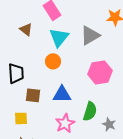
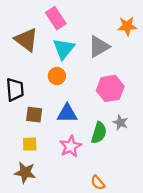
brown triangle: (26, 29) -> (26, 40), size x1.6
yellow square: (21, 118) -> (30, 144), moved
gray star: (109, 124) -> (120, 123), moved

